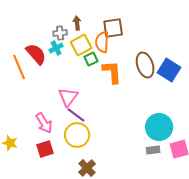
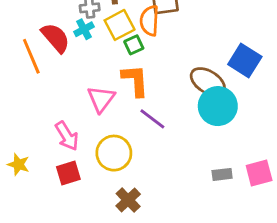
brown ellipse: (145, 65) -> (208, 82), moved, turned -40
orange L-shape: (112, 72) -> (135, 80), moved
purple line: (76, 115) -> (152, 119), moved
cyan circle: (159, 127) -> (218, 106), moved

